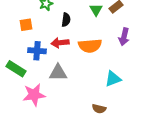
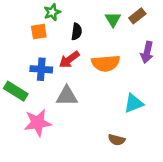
orange square: (26, 25) -> (39, 32), moved
red arrow: (60, 43) -> (69, 60), turned -30

